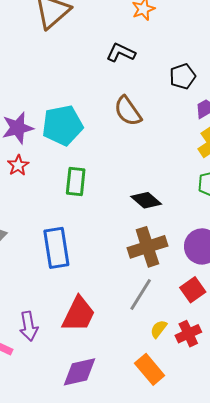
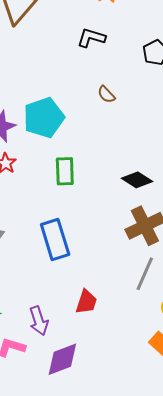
brown semicircle: (128, 111) -> (106, 94), size x0.6
red trapezoid: (79, 314) -> (86, 302), size x0.7
purple diamond: (80, 372) -> (62, 359), moved

